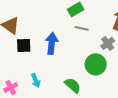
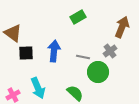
gray line: (82, 28) -> (83, 57), moved
cyan arrow: (36, 80) -> (38, 88), size x1.5

